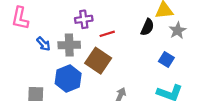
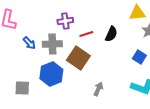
black semicircle: (147, 27) -> (111, 34), moved

